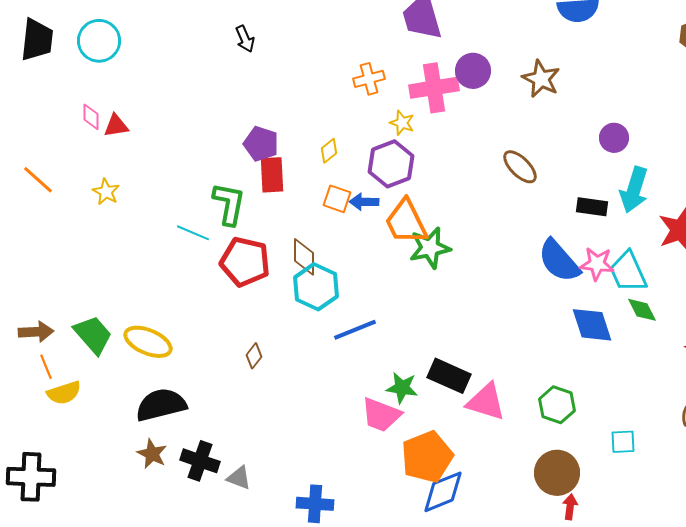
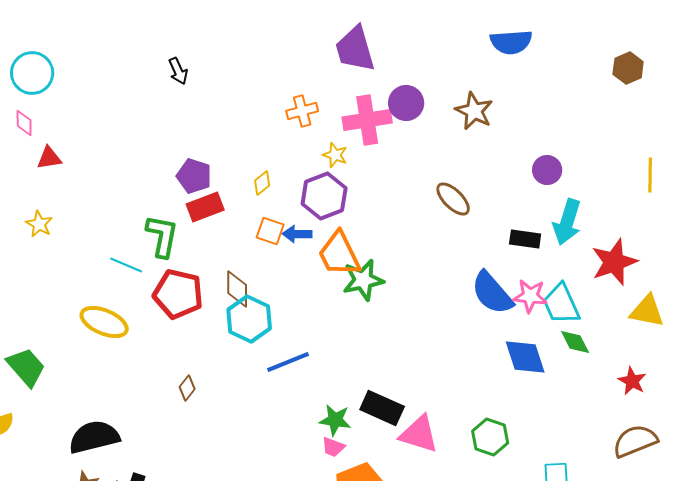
pink diamond: (91, 117) -> (24, 123), moved
red rectangle: (272, 175) -> (205, 207), turned 72
yellow ellipse: (148, 342) -> (104, 322), moved
pink trapezoid: (381, 415) -> (333, 447), moved, size x0.6

